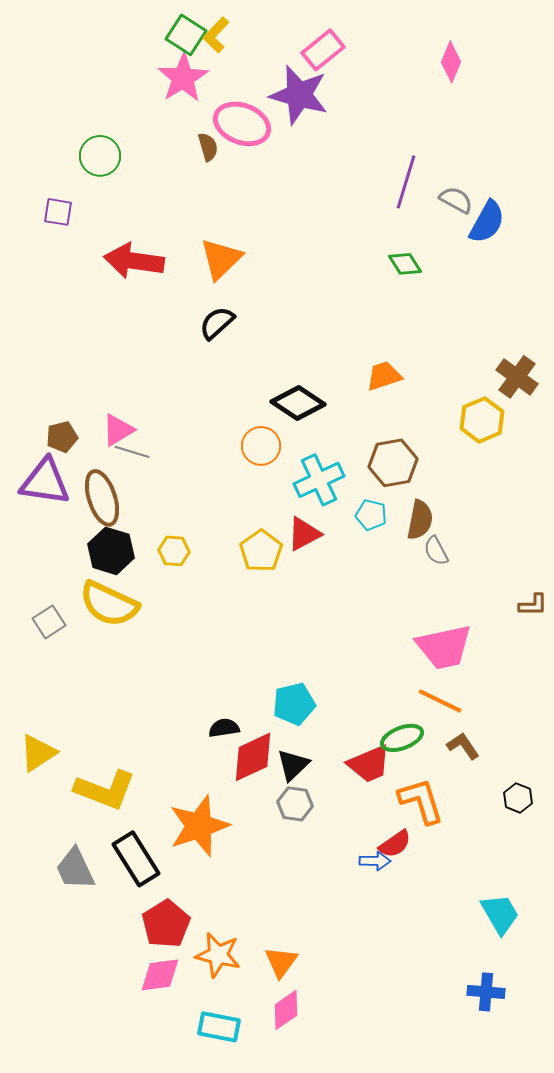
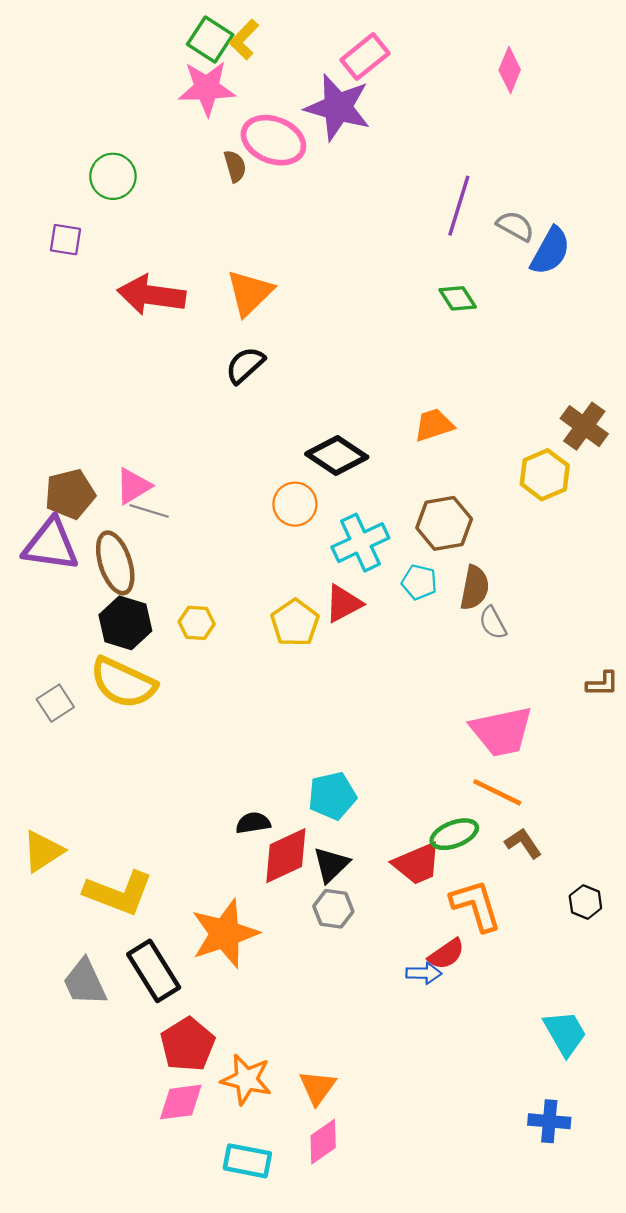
pink star: (183, 78) -> (207, 88), turned 30
brown pentagon: (62, 437) -> (70, 494), size x1.4

